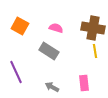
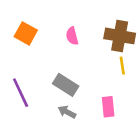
pink semicircle: (56, 28) -> (72, 36), turned -120
gray rectangle: (49, 51) -> (66, 85), moved

